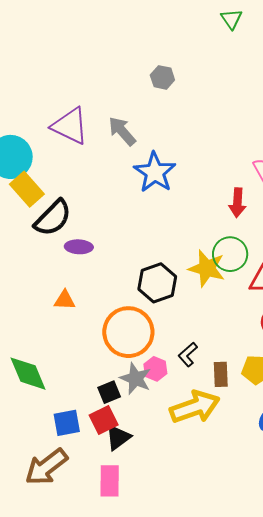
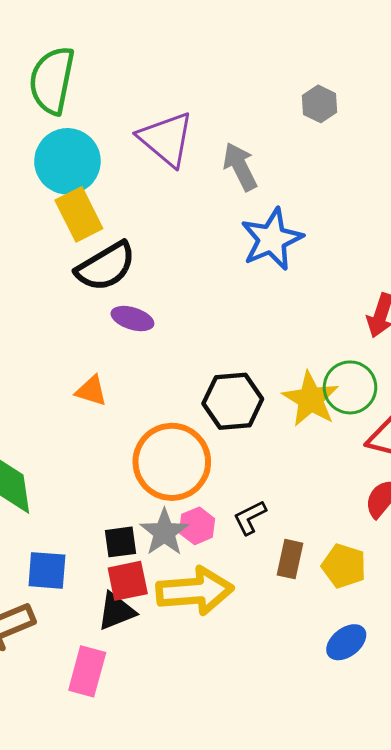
yellow arrow: (195, 407) -> (195, 591), moved
red square: (104, 420) -> (128, 581), moved

